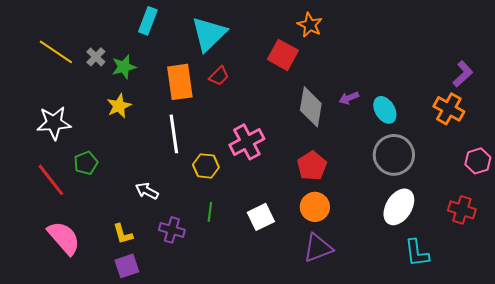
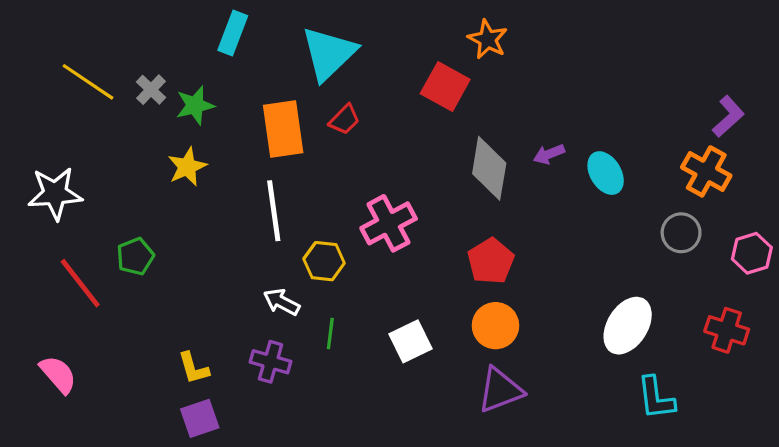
white star: (54, 123) -> (55, 193), moved
gray circle: (394, 155) -> (681, 233), moved, size x0.6
white arrow: (147, 191) -> (282, 302), moved
pink semicircle: (64, 238) -> (58, 374), moved, size x0.7

